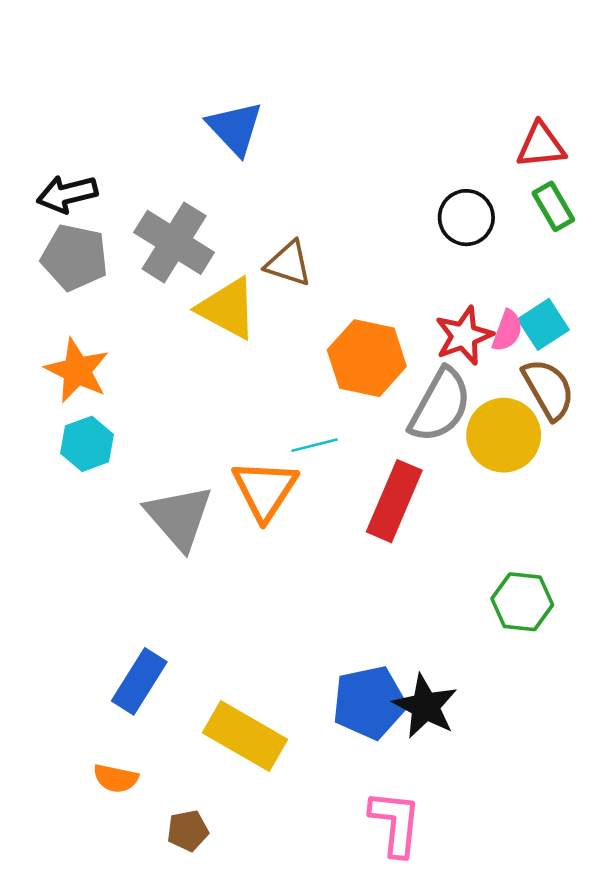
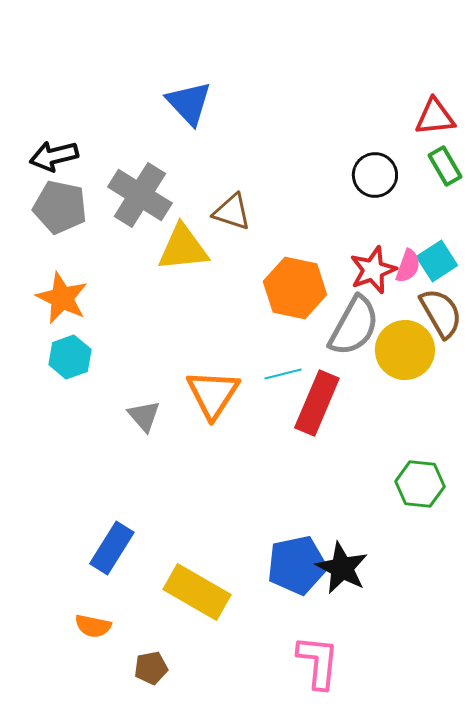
yellow triangle: (228, 308) -> (183, 248), turned -34
cyan line: (315, 445) -> (283, 374), moved
gray triangle: (179, 517) -> (144, 416), size x0.6

